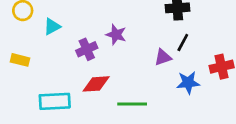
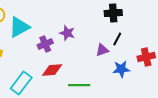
cyan triangle: (52, 27) -> (19, 27), size x1.6
cyan rectangle: (55, 101) -> (21, 83), turned -50

